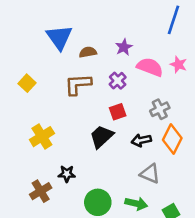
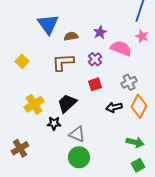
pink star: (178, 65) -> (142, 36), moved
black trapezoid: (101, 137) -> (67, 103), moved
black star: (67, 174) -> (54, 123), moved
gray triangle: (150, 174) -> (77, 134), moved
brown cross: (41, 191) -> (20, 148), moved
green arrow: (136, 204) -> (135, 142), moved

